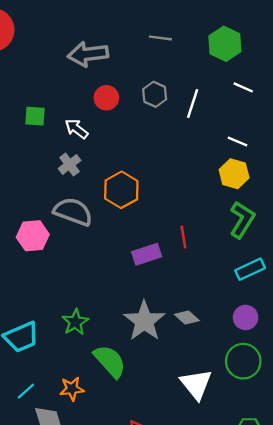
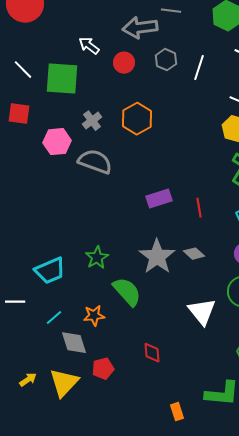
gray arrow: (88, 54) -> (140, 28), moved
green square: (35, 116) -> (62, 79), size x1.8
white arrow: (76, 129) -> (89, 46), moved
orange hexagon: (121, 190) -> (137, 119), moved
pink hexagon: (33, 236) -> (57, 142), moved
red line: (183, 237) -> (199, 208), moved

